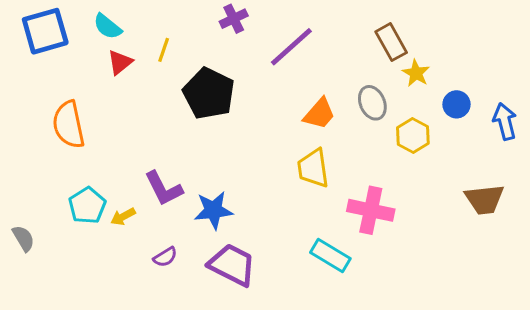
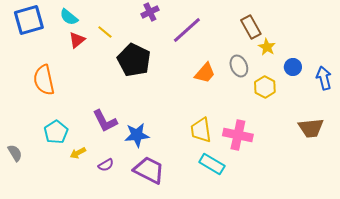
yellow line: (164, 50) -> (105, 32), turned -70
yellow trapezoid: (313, 168) -> (201, 130), moved
yellow arrow: (123, 217) -> (78, 153), moved

